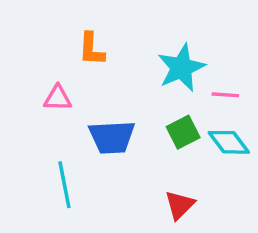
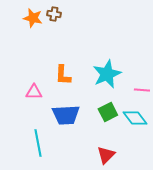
orange L-shape: (92, 49) -> (63, 75), moved
pink line: (225, 95) -> (142, 90), moved

